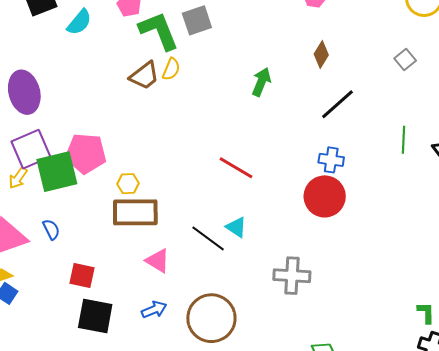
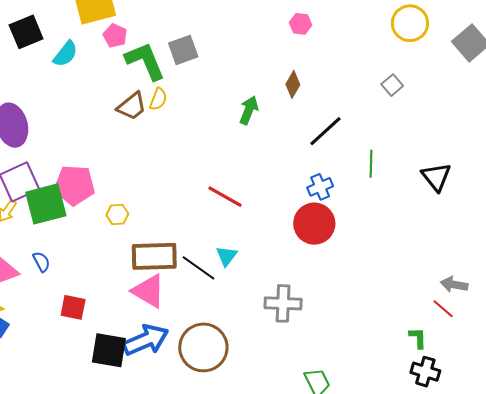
brown diamond: (321, 54) -> (293, 84), moved
green line: (403, 140) -> (371, 164), moved
blue cross: (331, 160) -> (320, 187), turned -30
brown rectangle: (135, 212) -> (154, 256), moved
cyan triangle: (236, 227) -> (227, 256), turned 35
pink triangle: (158, 261) -> (149, 291), size x1.4
blue arrow: (154, 310) -> (146, 340), size x1.8
black square: (95, 316) -> (109, 350), moved

